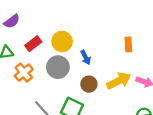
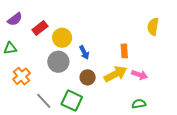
red rectangle: (33, 44) -> (40, 28), moved
orange rectangle: (128, 44) -> (124, 51), moved
orange cross: (24, 73) -> (22, 76), moved

